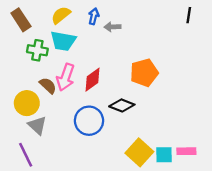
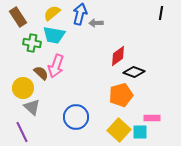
blue arrow: (94, 16) -> (80, 14), size x1.5
orange pentagon: (144, 73) -> (121, 95), moved
red diamond: (93, 80) -> (118, 56), moved
black diamond: (122, 105) -> (134, 72), moved
blue circle: (89, 121) -> (76, 117), moved
pink rectangle: (186, 151) -> (152, 118), moved

